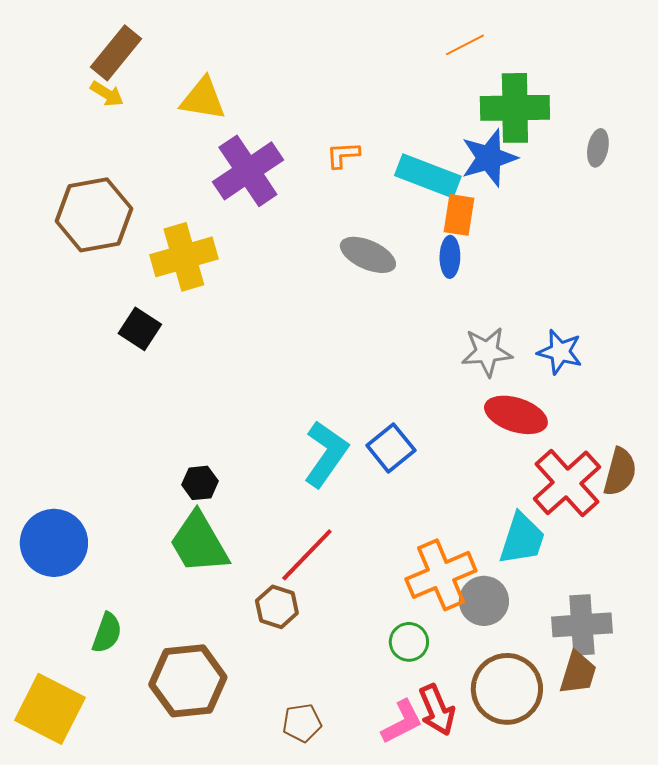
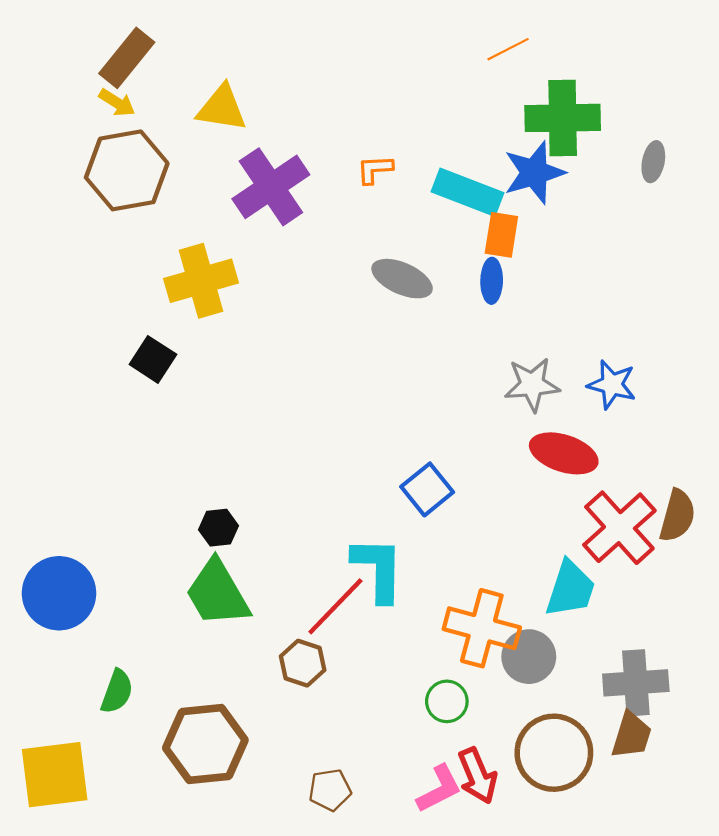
brown hexagon: (94, 215) -> (127, 170), moved
cyan L-shape: (326, 454) -> (378, 569), moved, turned -34
orange cross: (441, 575) -> (482, 628), turned 38
yellow square: (50, 709) -> (55, 775), turned -34

